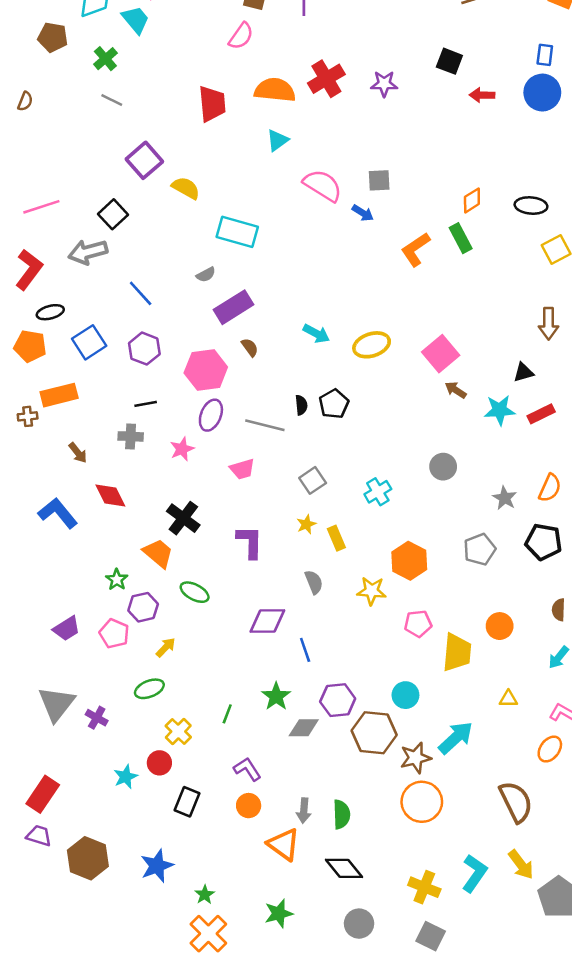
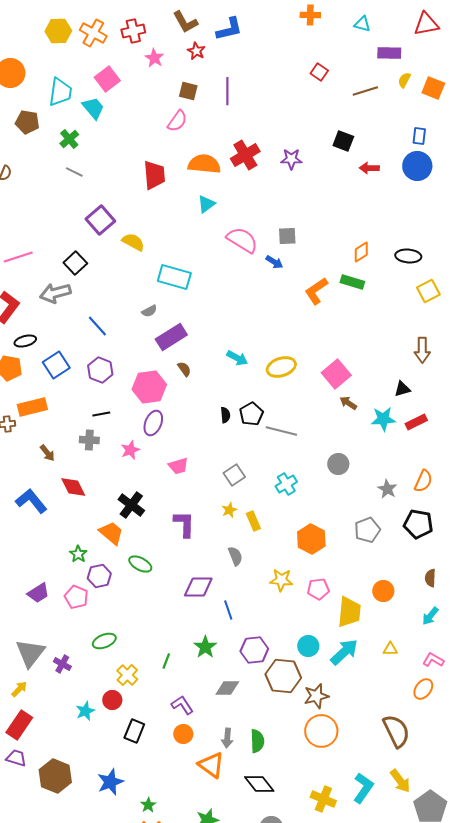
green rectangle: (461, 238) -> (352, 282), turned -45
gray line: (265, 425) -> (281, 431), moved
yellow star: (372, 591) -> (281, 580), moved
yellow arrow: (166, 647) -> (19, 689), moved
gray diamond: (304, 728) -> (227, 688), moved
cyan arrow: (456, 738) -> (344, 652), moved

